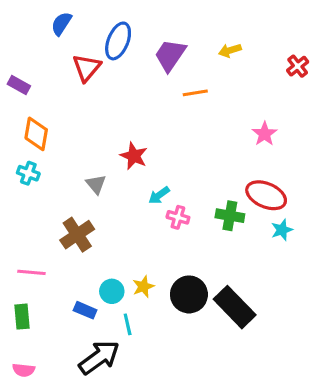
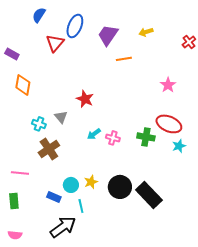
cyan cross: (28, 173) -> (39, 124), moved
cyan arrow: (159, 195) -> (94, 134), moved

